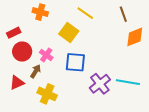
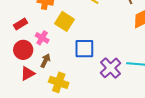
yellow square: (69, 32) -> (64, 21), moved
red circle: (22, 52) -> (23, 50), moved
pink cross: (46, 55) -> (42, 38), moved

